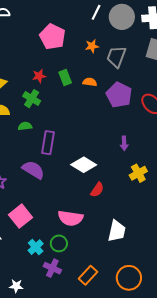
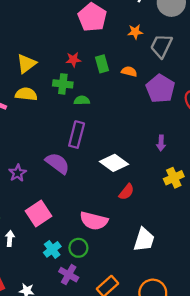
green cross: (32, 99) -> (63, 84), turned -30
green semicircle: (25, 126) -> (82, 100), moved

